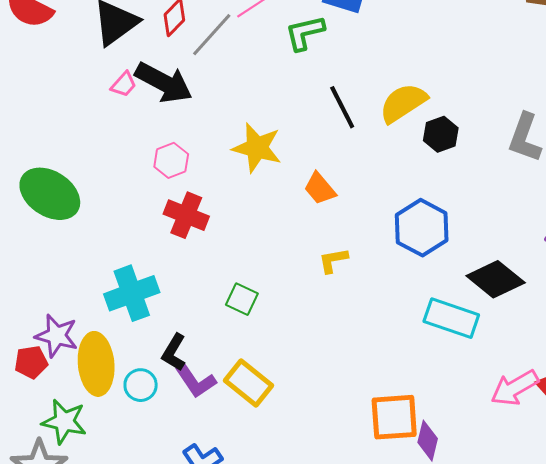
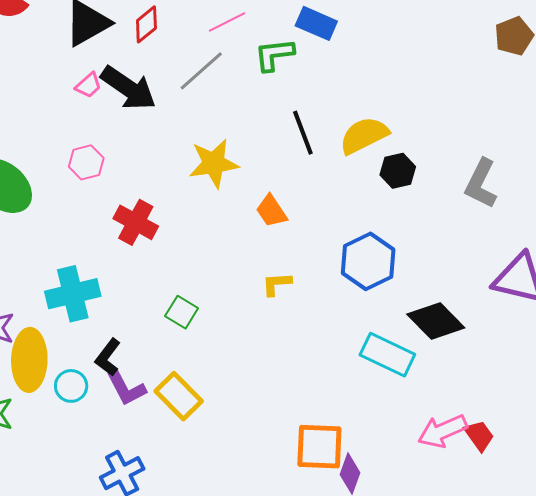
gray line: (212, 35) -> (201, 71), moved
yellow star: (257, 148) -> (214, 163), turned -30
pink hexagon: (171, 160) -> (86, 162), moved

